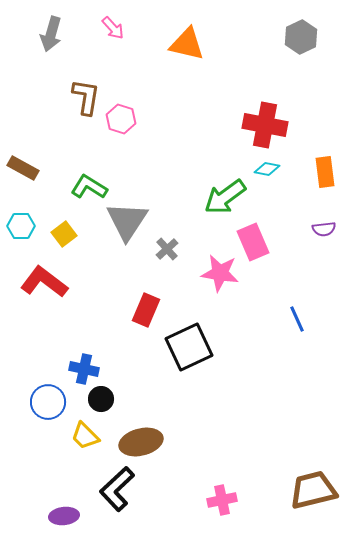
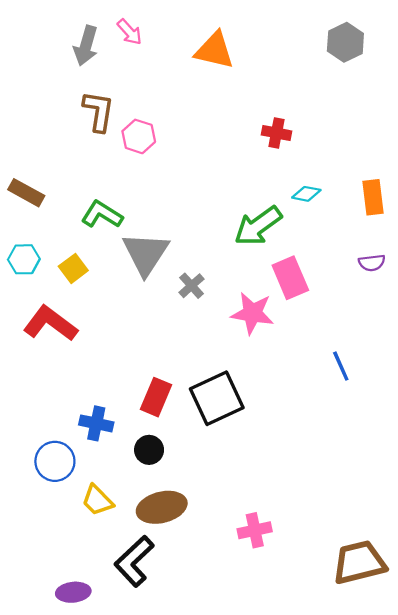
gray arrow: (51, 34) -> (86, 46), moved
red cross: (265, 125) -> (276, 133), moved, size x0.6
red rectangle: (146, 310) -> (156, 397), moved
black circle: (101, 399) -> (149, 450), moved
pink cross: (222, 500) -> (255, 530), moved

